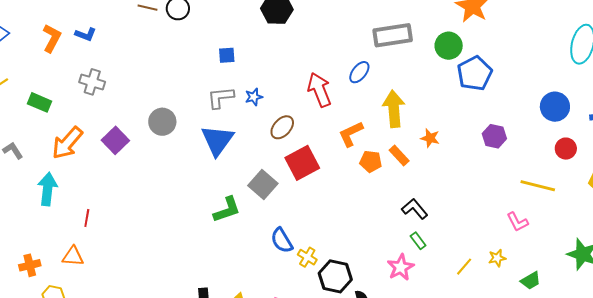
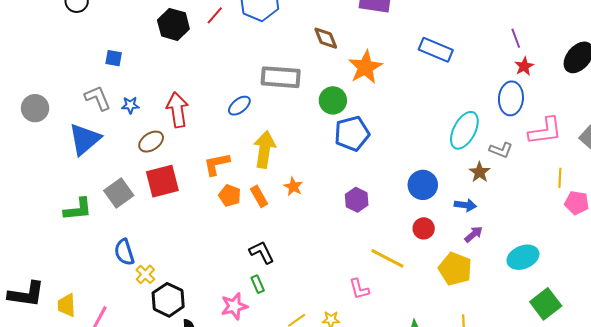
red arrow: (319, 90) -> (177, 110), moved
gray L-shape: (221, 97) -> (98, 98), turned 60

